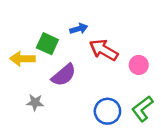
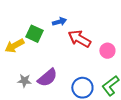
yellow arrow: (22, 59) -> (14, 46), turned -30
purple semicircle: (64, 75) -> (47, 78), moved

